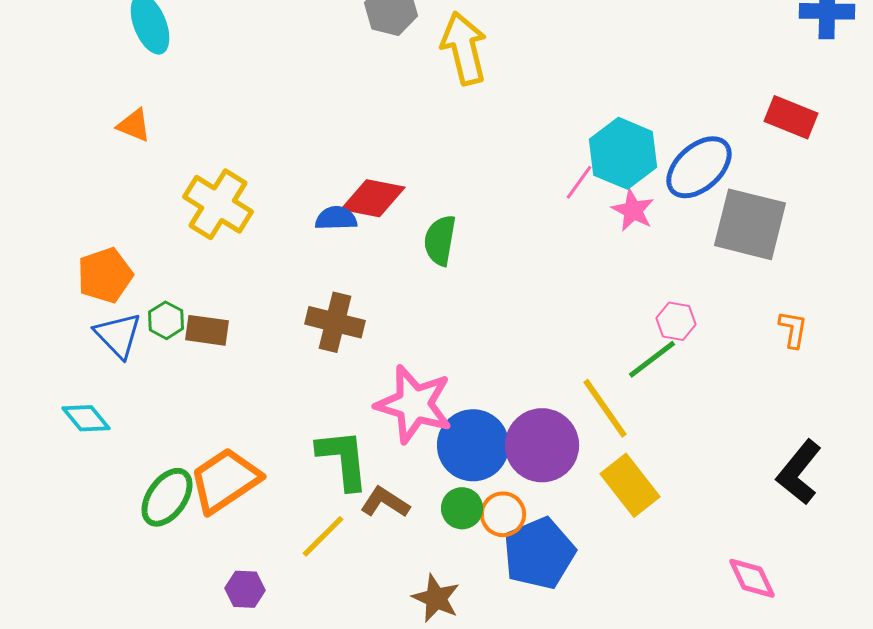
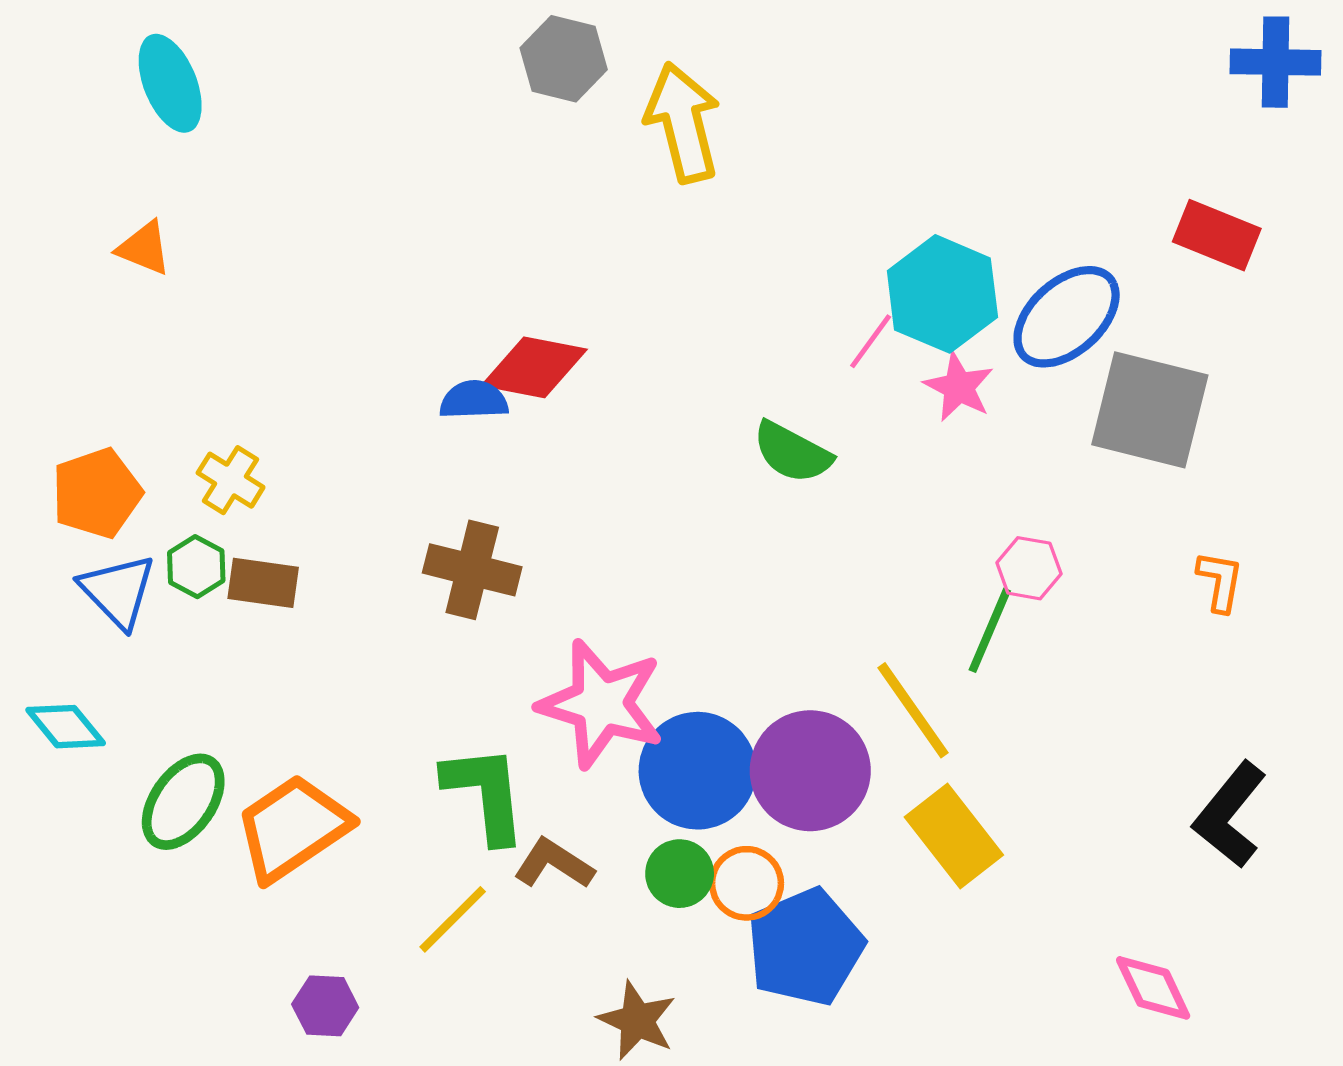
yellow cross: (218, 204) -> (231, 480), moved, size x0.6
green semicircle: (440, 240) -> (792, 452), moved, turned -72
green line: (652, 359) -> (990, 630), turned -30
green ellipse: (167, 497) -> (183, 802), moved

